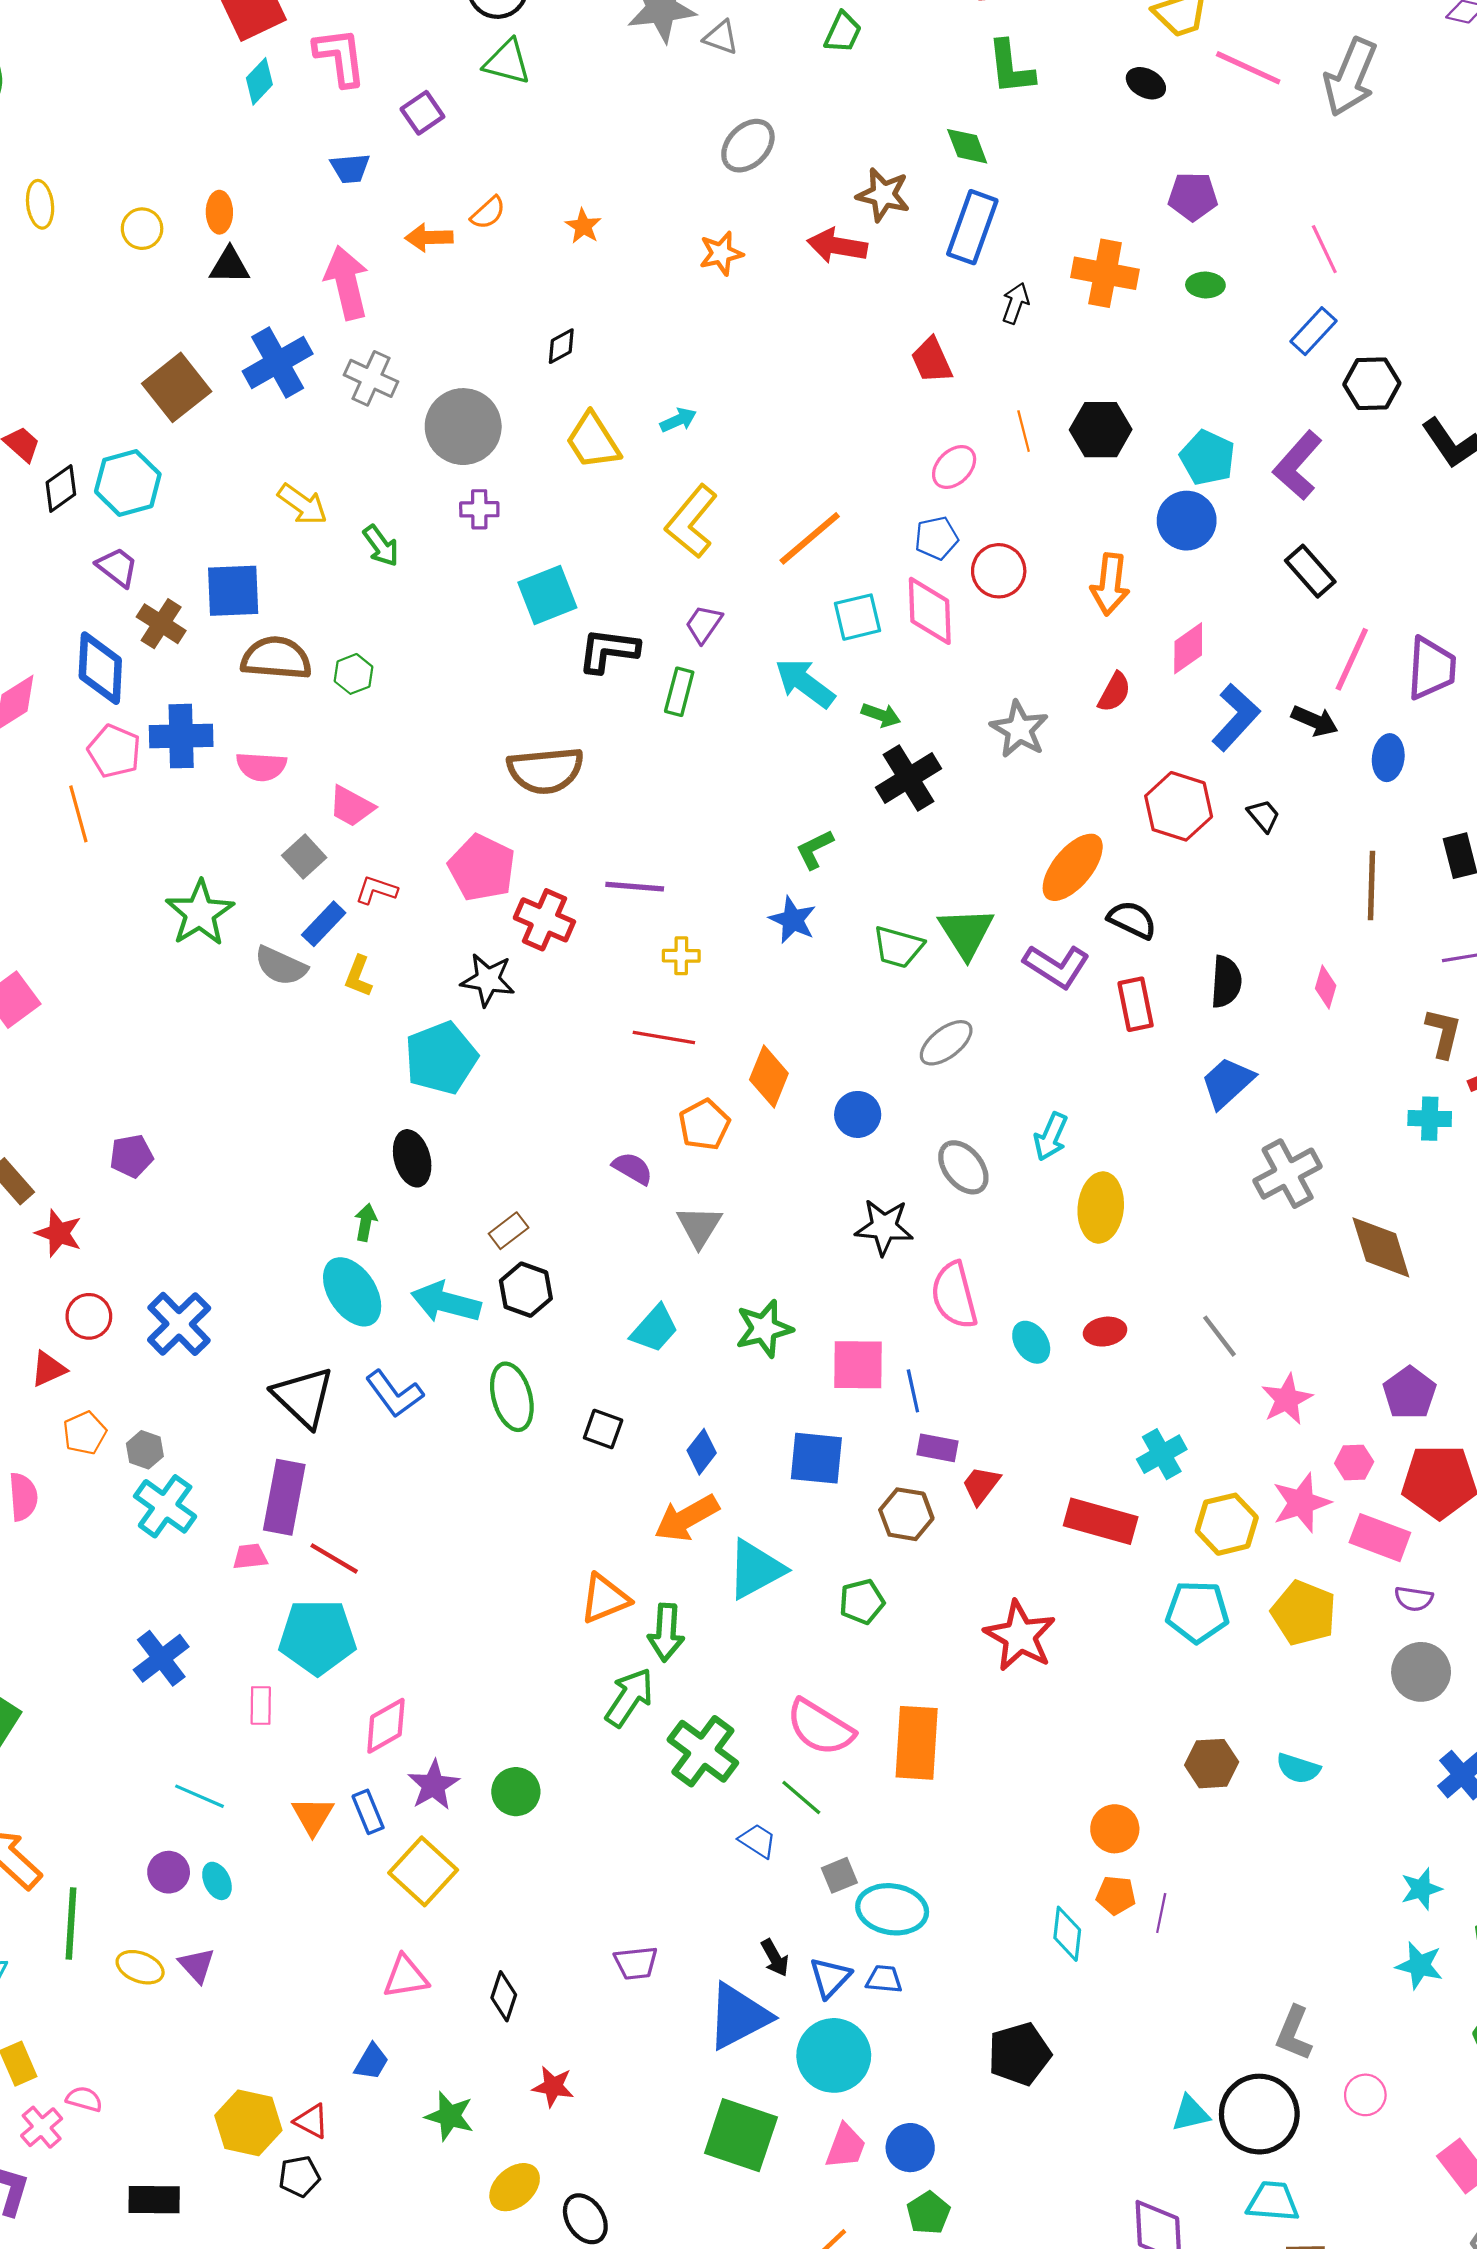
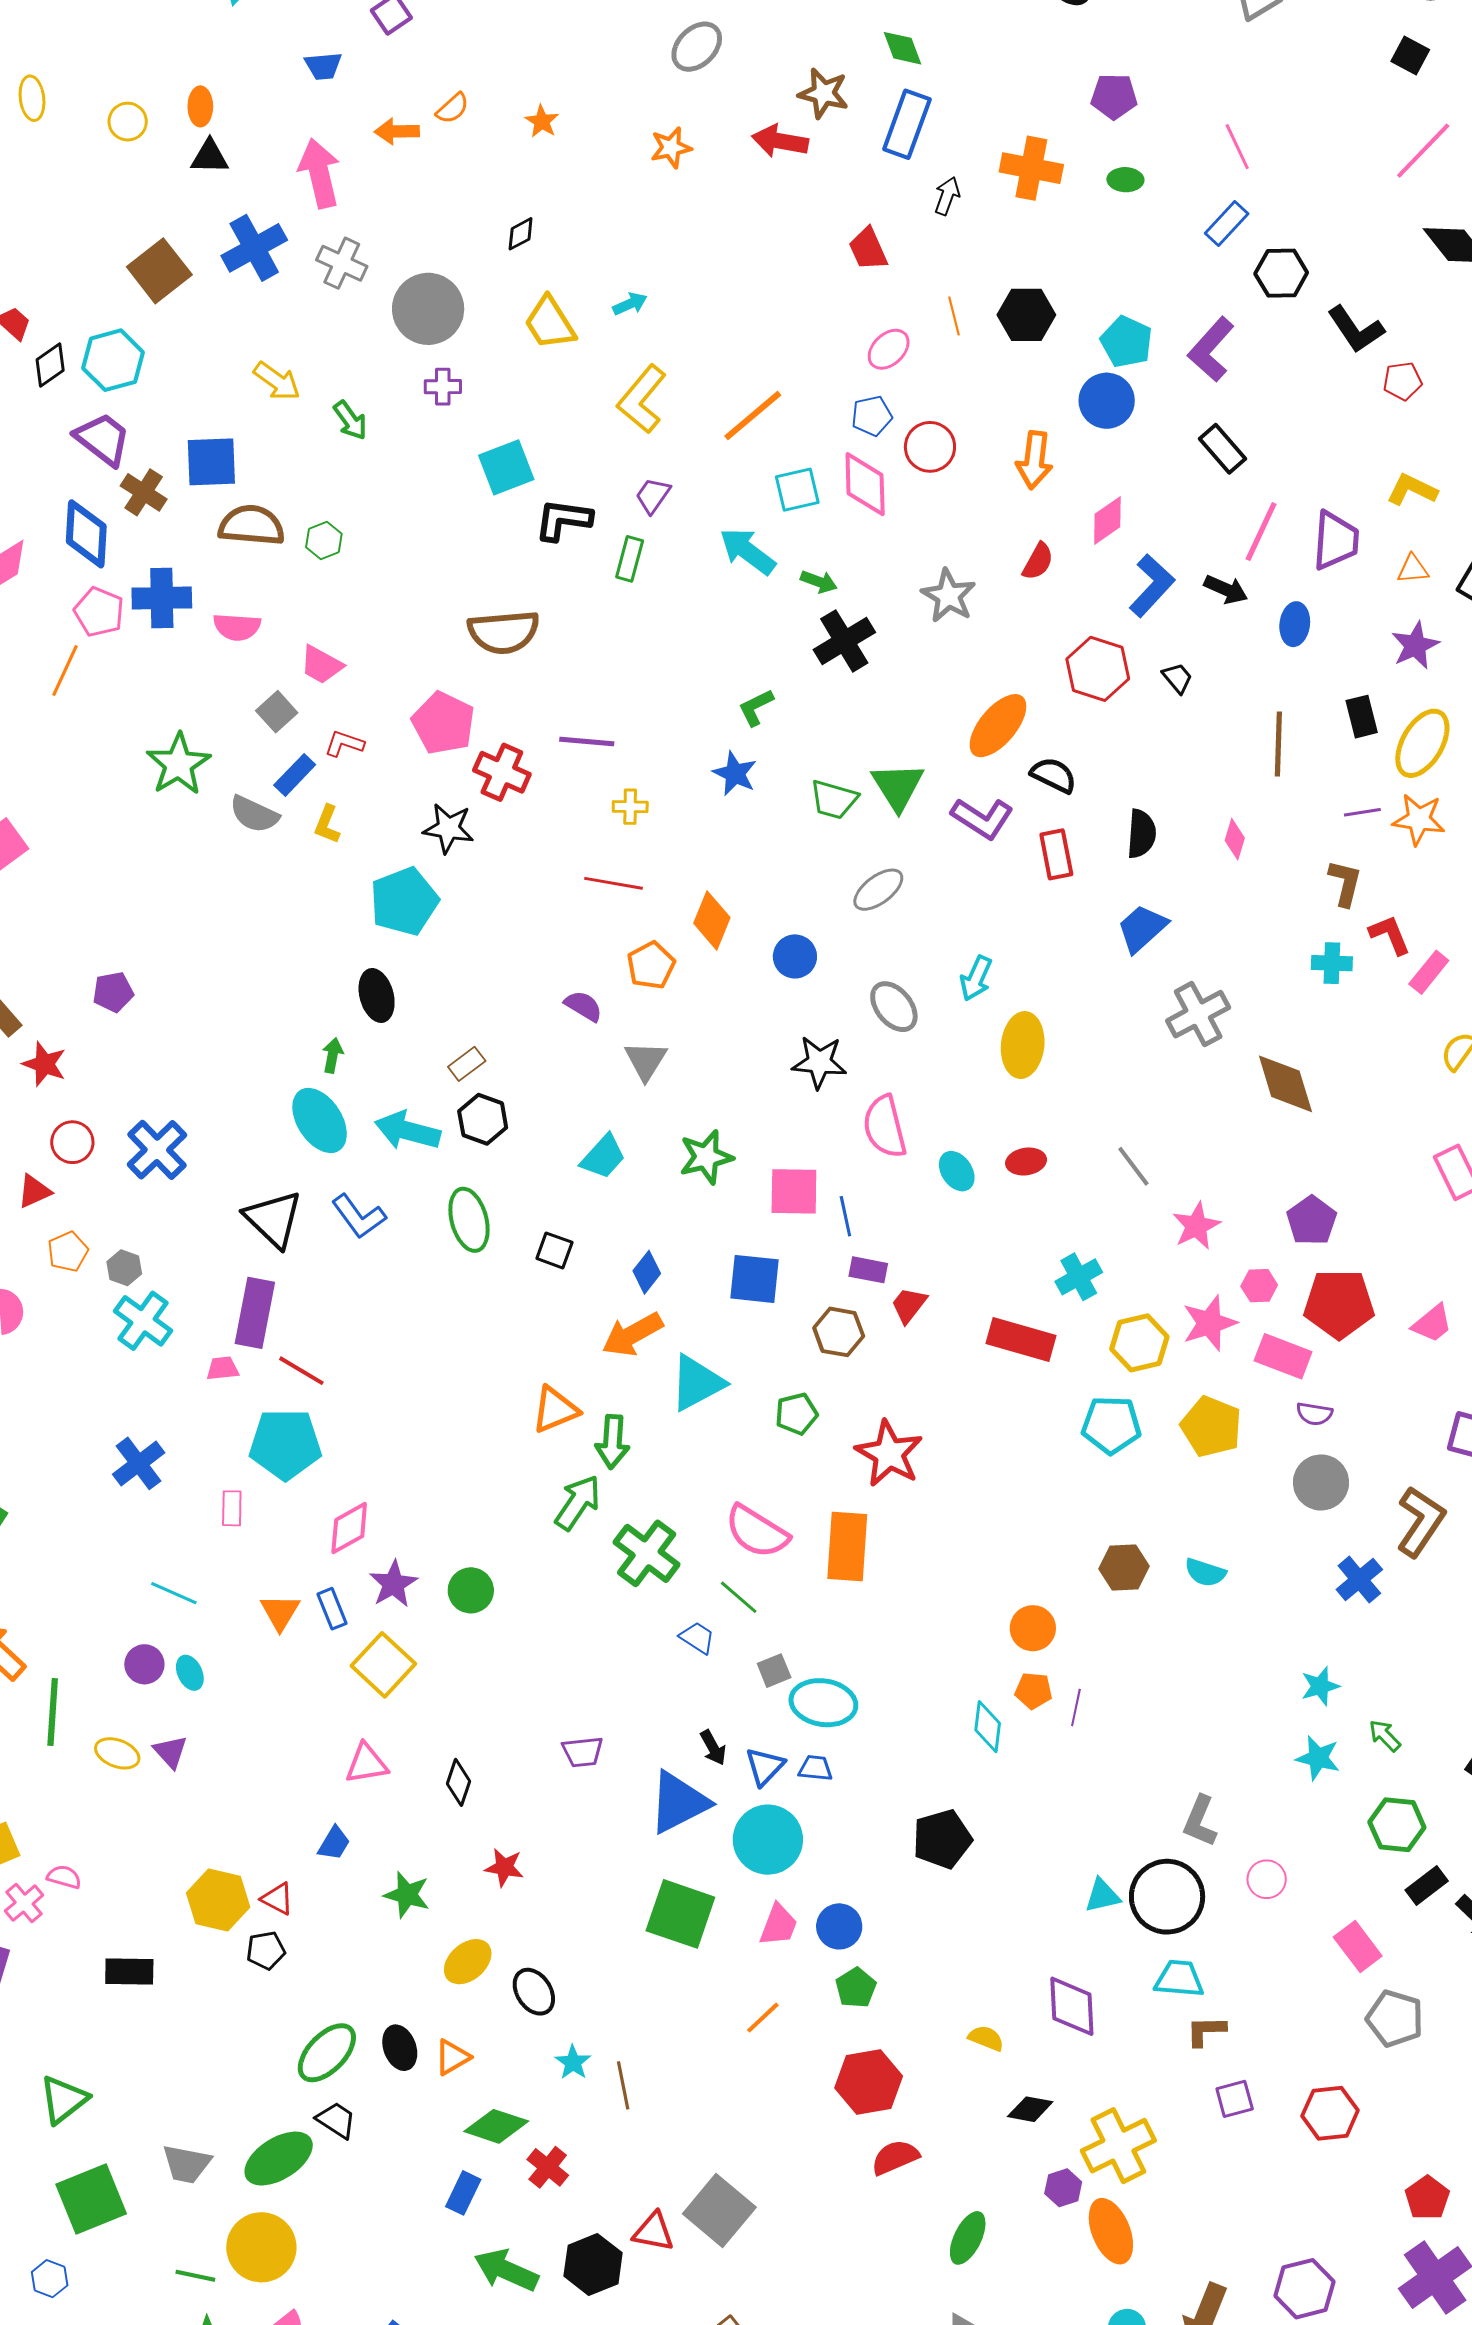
purple trapezoid: (117, 567) -> (103, 439), size x1.4
orange line: (78, 814) -> (65, 671), turned 40
red star: (1020, 1636) -> (889, 1454), moved

